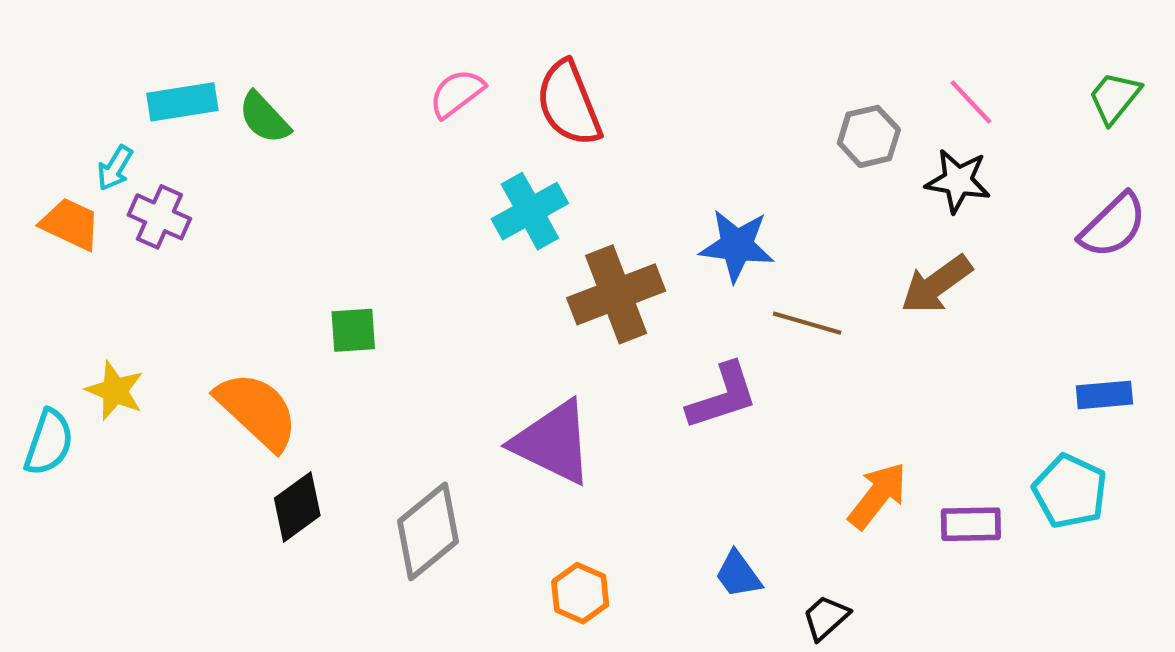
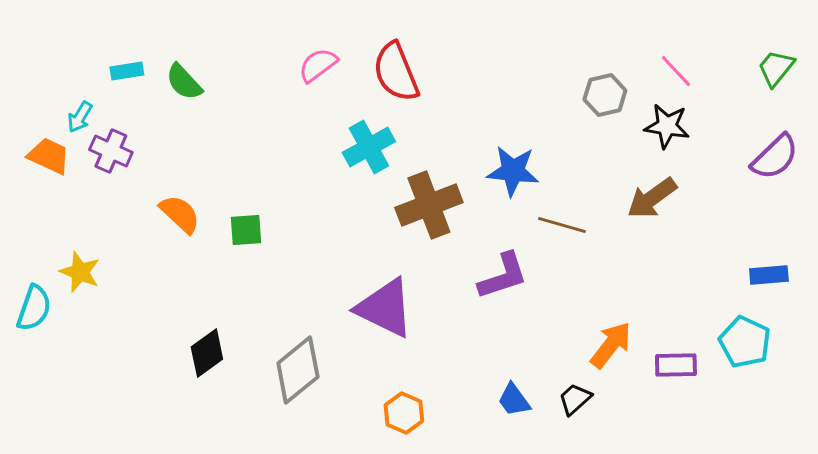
cyan rectangle: (182, 102) -> (127, 71), size x0.7
orange semicircle: (257, 411) -> (180, 214), moved, size x0.7
black trapezoid: (826, 618) -> (575, 399), moved

